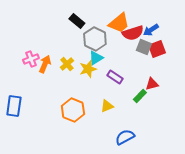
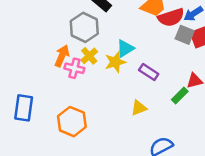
gray hexagon: (95, 39) -> (84, 27), moved
pink cross: (31, 59) -> (74, 68), moved, turned 35
orange hexagon: (73, 110) -> (72, 122), moved

